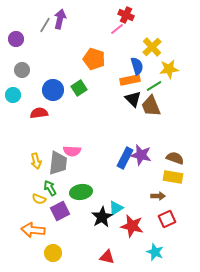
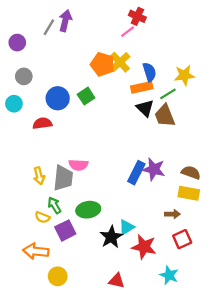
yellow cross: (152, 47) -> (120, 62), moved

